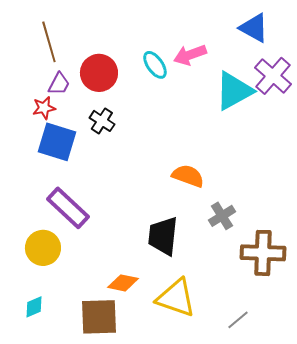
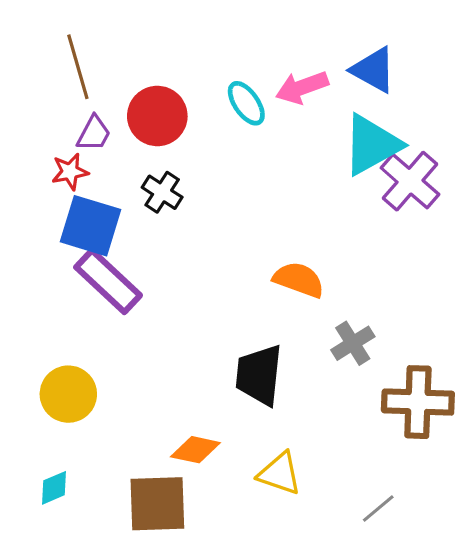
blue triangle: (254, 28) -> (373, 70), moved
purple cross: (273, 76) -> (410, 181), moved
purple rectangle: (68, 208) -> (108, 281), moved
yellow triangle: (176, 298) -> (280, 474), size x0.7

